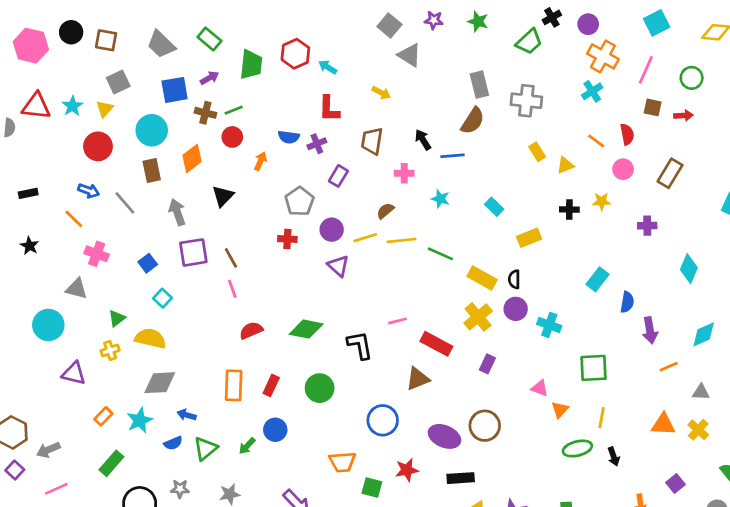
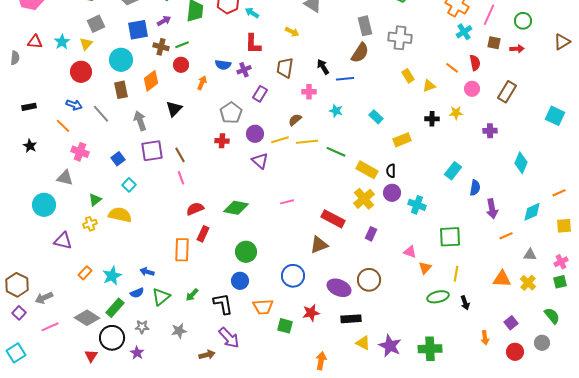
cyan cross: (592, 91) -> (464, 32), moved
red triangle: (36, 106) -> (35, 42), size x0.7
pink line: (397, 321) -> (287, 202), moved
black L-shape: (360, 345) -> (223, 304), moved
gray diamond: (160, 383) -> (87, 318), moved, turned 35
red rectangle: (271, 385) -> (203, 234), moved
blue circle: (275, 430) -> (240, 281), moved
green rectangle: (111, 463) -> (115, 308), moved

